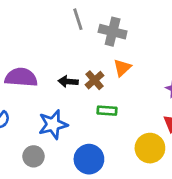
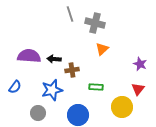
brown cross: (95, 80) -> (72, 70), moved, turned 32
black arrow: (68, 82) -> (54, 59), moved
green rectangle: (107, 111) -> (96, 87), moved

